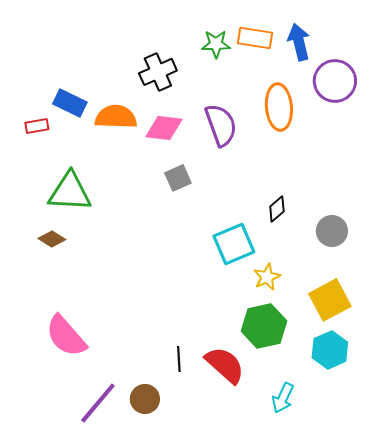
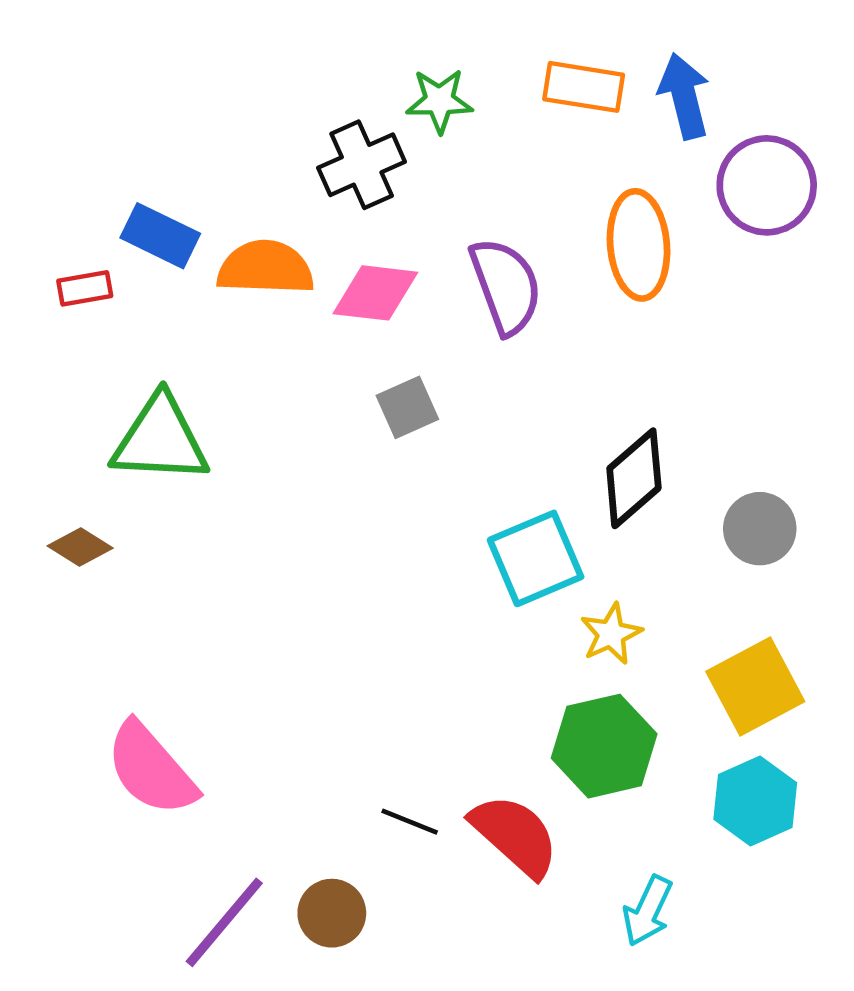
green star: (216, 44) -> (439, 101), moved
black diamond: (277, 209) -> (634, 478), size x1.6
brown diamond: (52, 239) -> (80, 547), moved
black line: (179, 359) -> (410, 822), turned -65

